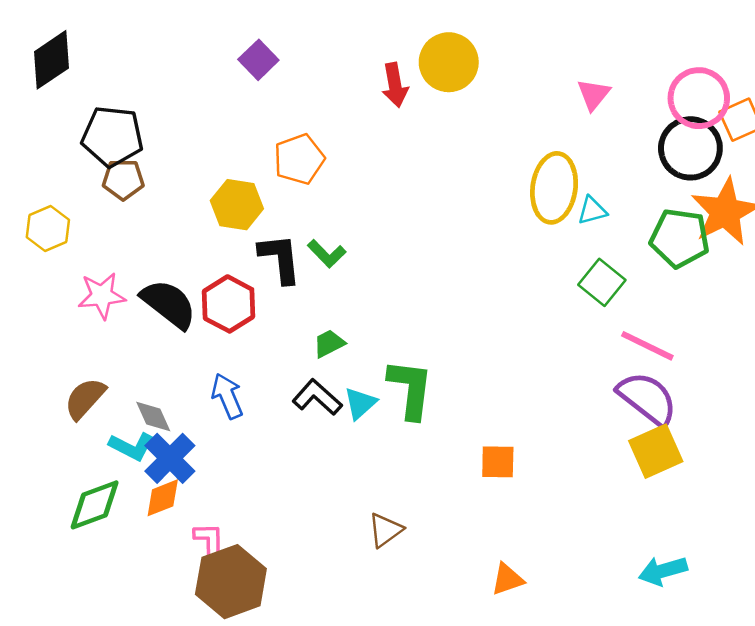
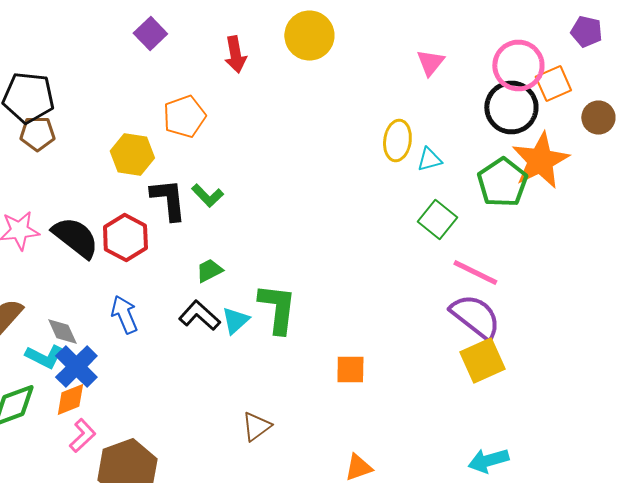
red arrow: (395, 85) -> (235, 54), moved
yellow ellipse: (554, 188) -> (397, 140), size x0.7
green pentagon: (680, 238) -> (502, 182), turned 30
pink L-shape: (209, 541) -> (82, 436), moved, turned 48

